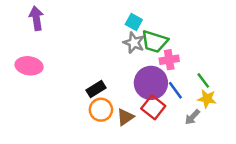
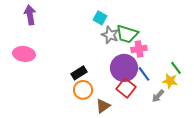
cyan square: (134, 22) -> (100, 18), moved
green line: (203, 80) -> (176, 68), moved
brown triangle: (125, 117) -> (103, 106), moved

